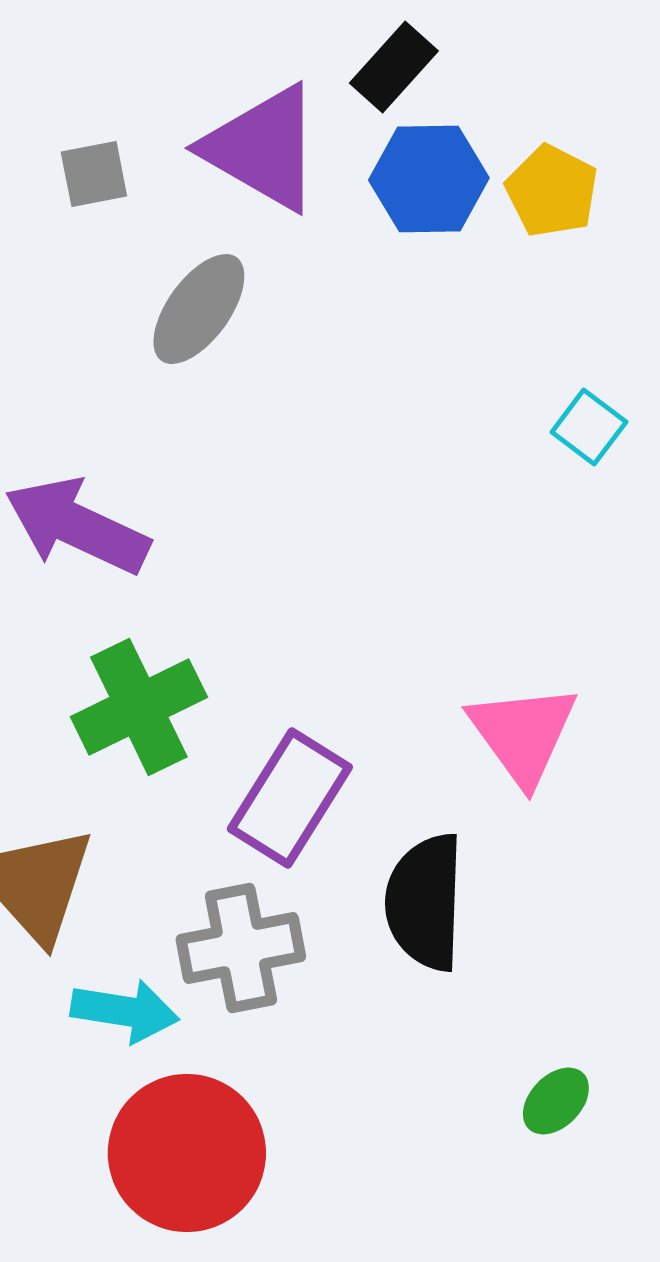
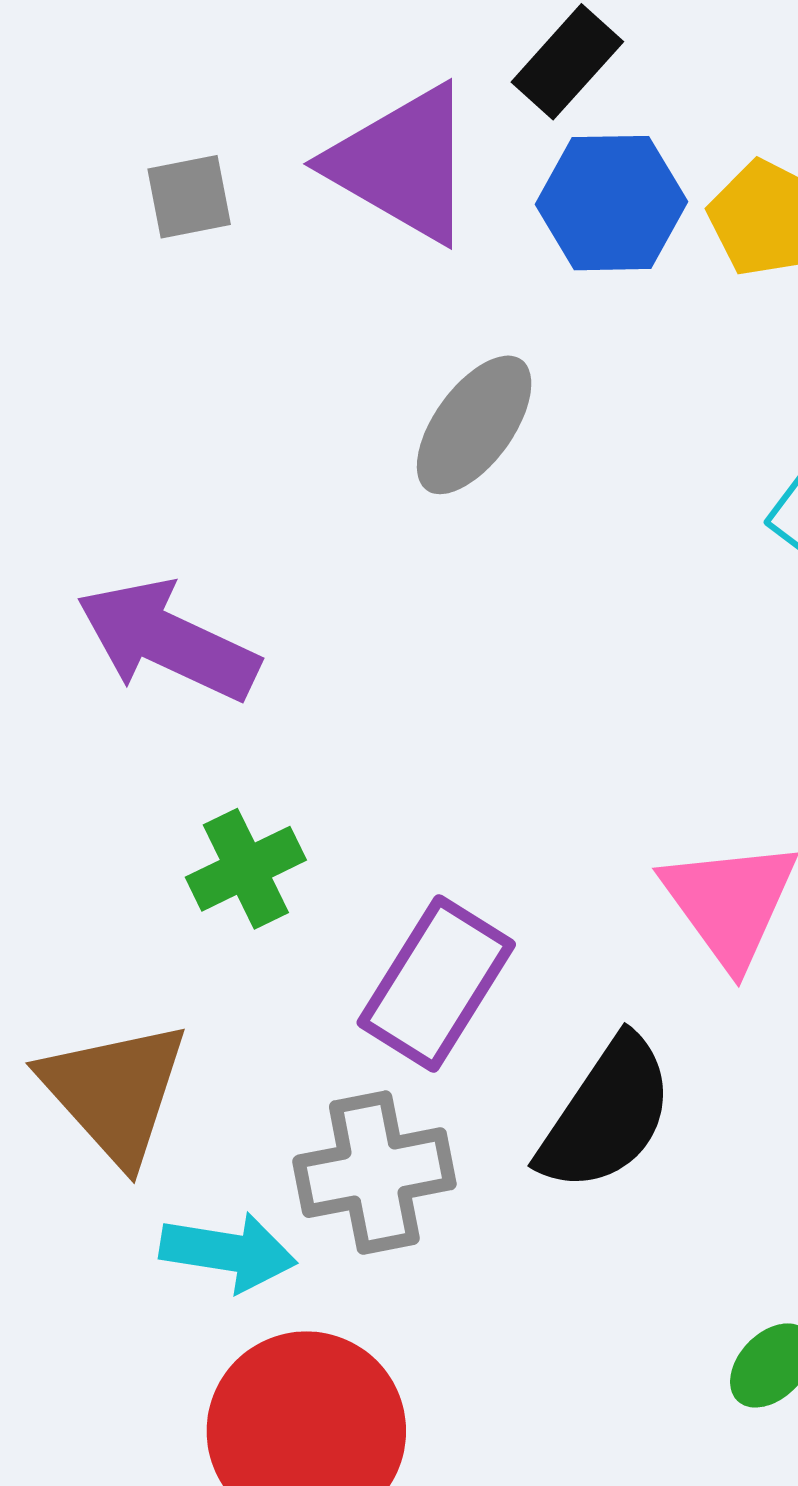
gray ellipse: (199, 309) -> (474, 425), moved
green cross: (139, 707) -> (246, 869), size x0.7
black semicircle: (425, 902) -> (606, 1115), turned -148

